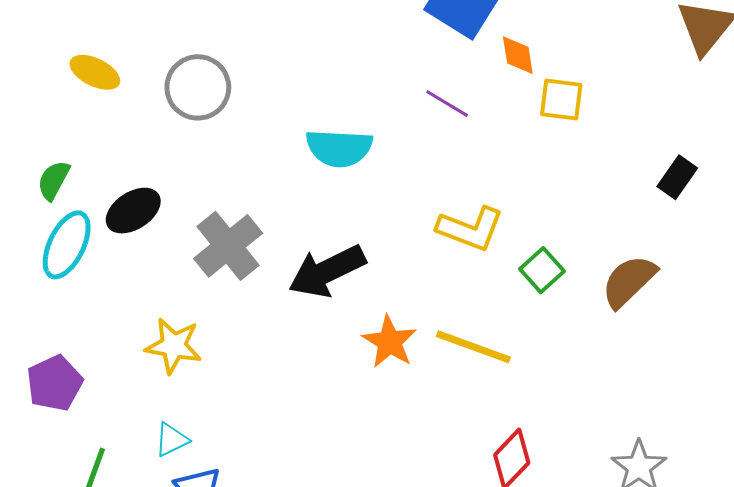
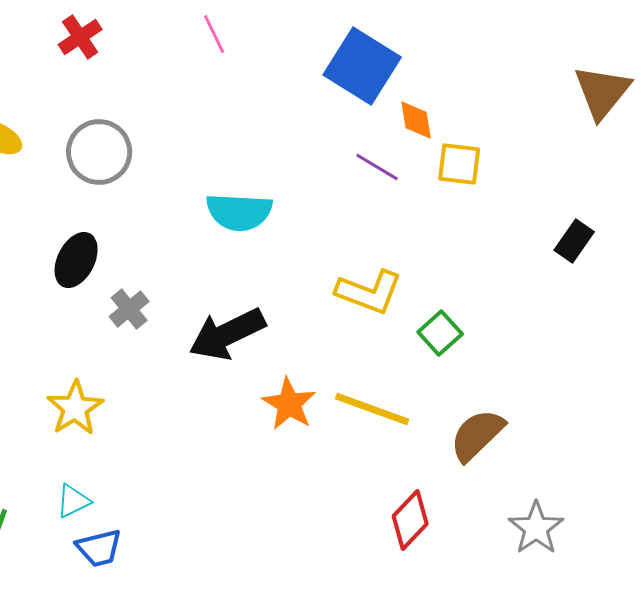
purple line: (447, 104) -> (377, 167), moved
black ellipse: (133, 211) -> (76, 260), moved, turned -30
gray cross: (228, 246) -> (129, 309), size x0.6
brown semicircle: (629, 281) -> (477, 435), moved
yellow star: (174, 346) -> (75, 408), turned 30

